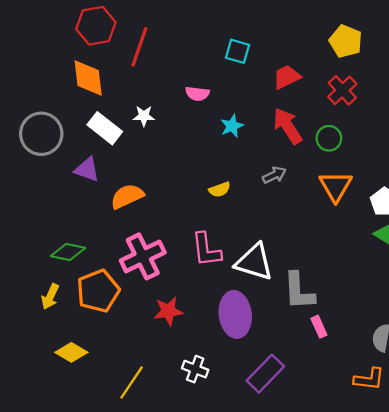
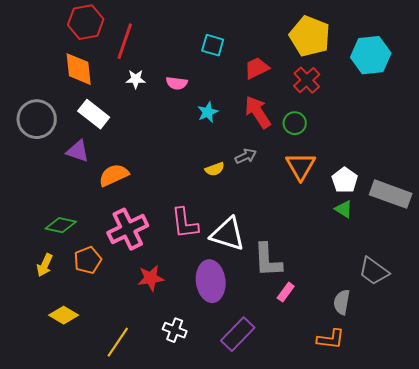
yellow pentagon: (346, 41) -> (310, 36), size x1.4
white star: (144, 116) -> (136, 79), moved
yellow semicircle: (220, 190) -> (215, 169), moved
orange pentagon: (98, 291) -> (88, 260), size x0.7
pink rectangle: (319, 327) -> (286, 292), turned 60

